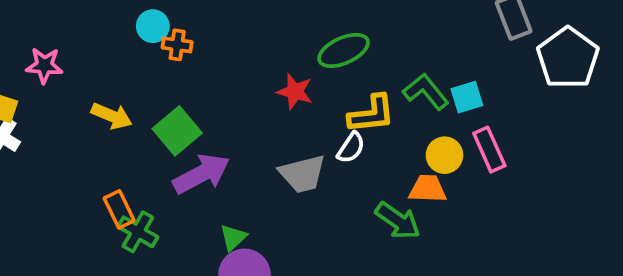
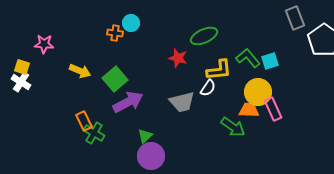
cyan circle: (153, 26) -> (131, 23), moved
pink rectangle: (489, 150) -> (273, 109), moved
yellow circle: (444, 155) -> (258, 92), size x1.4

